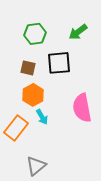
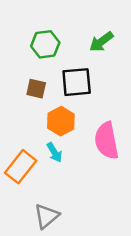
orange hexagon: (33, 95) -> (61, 121), moved

